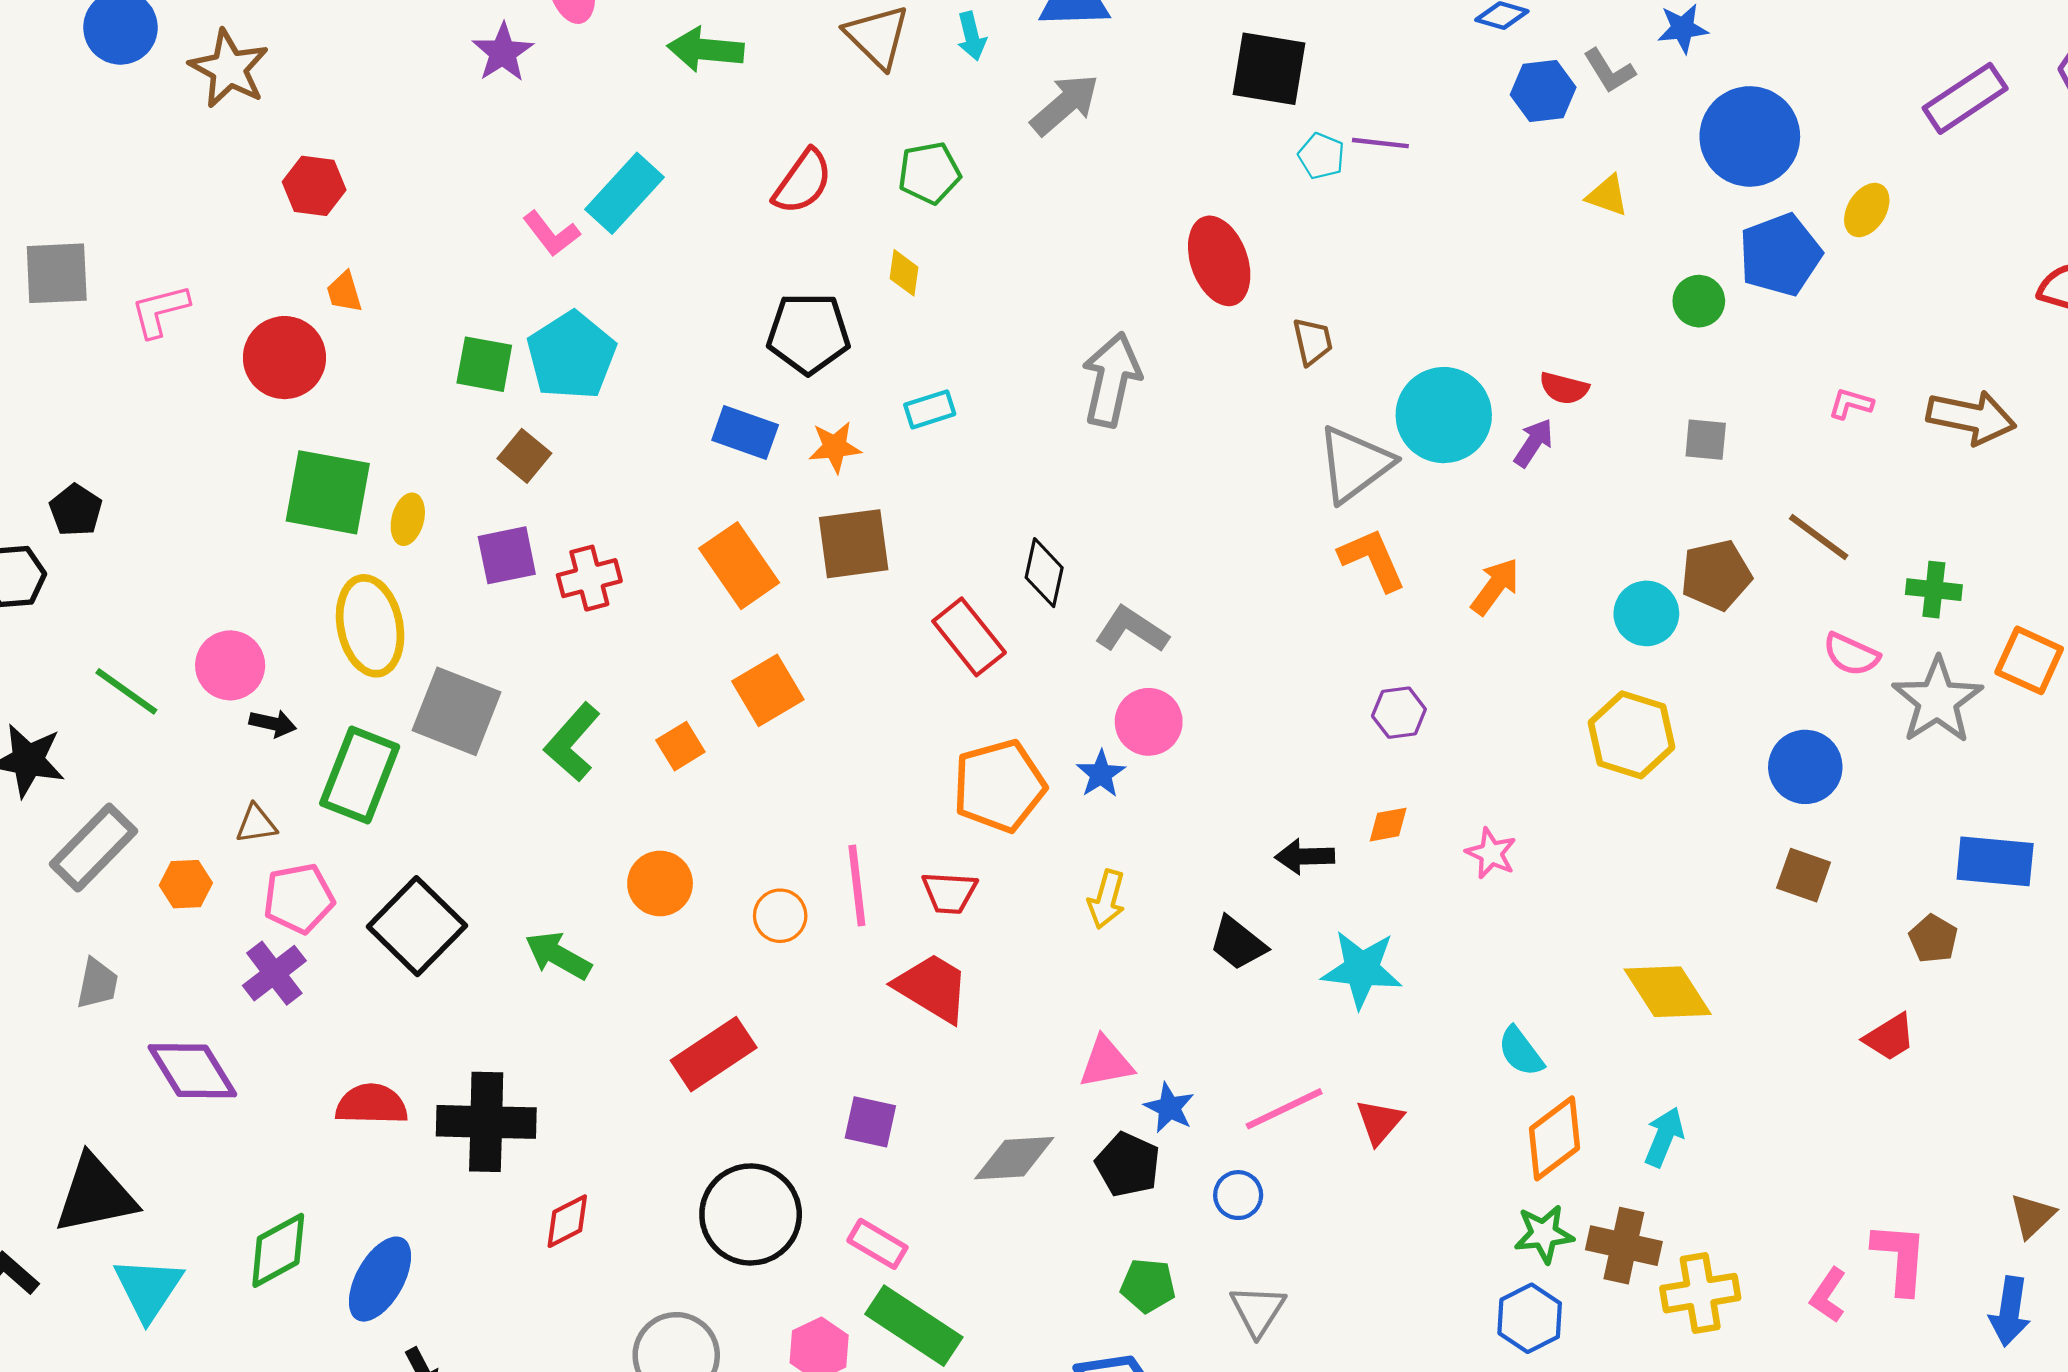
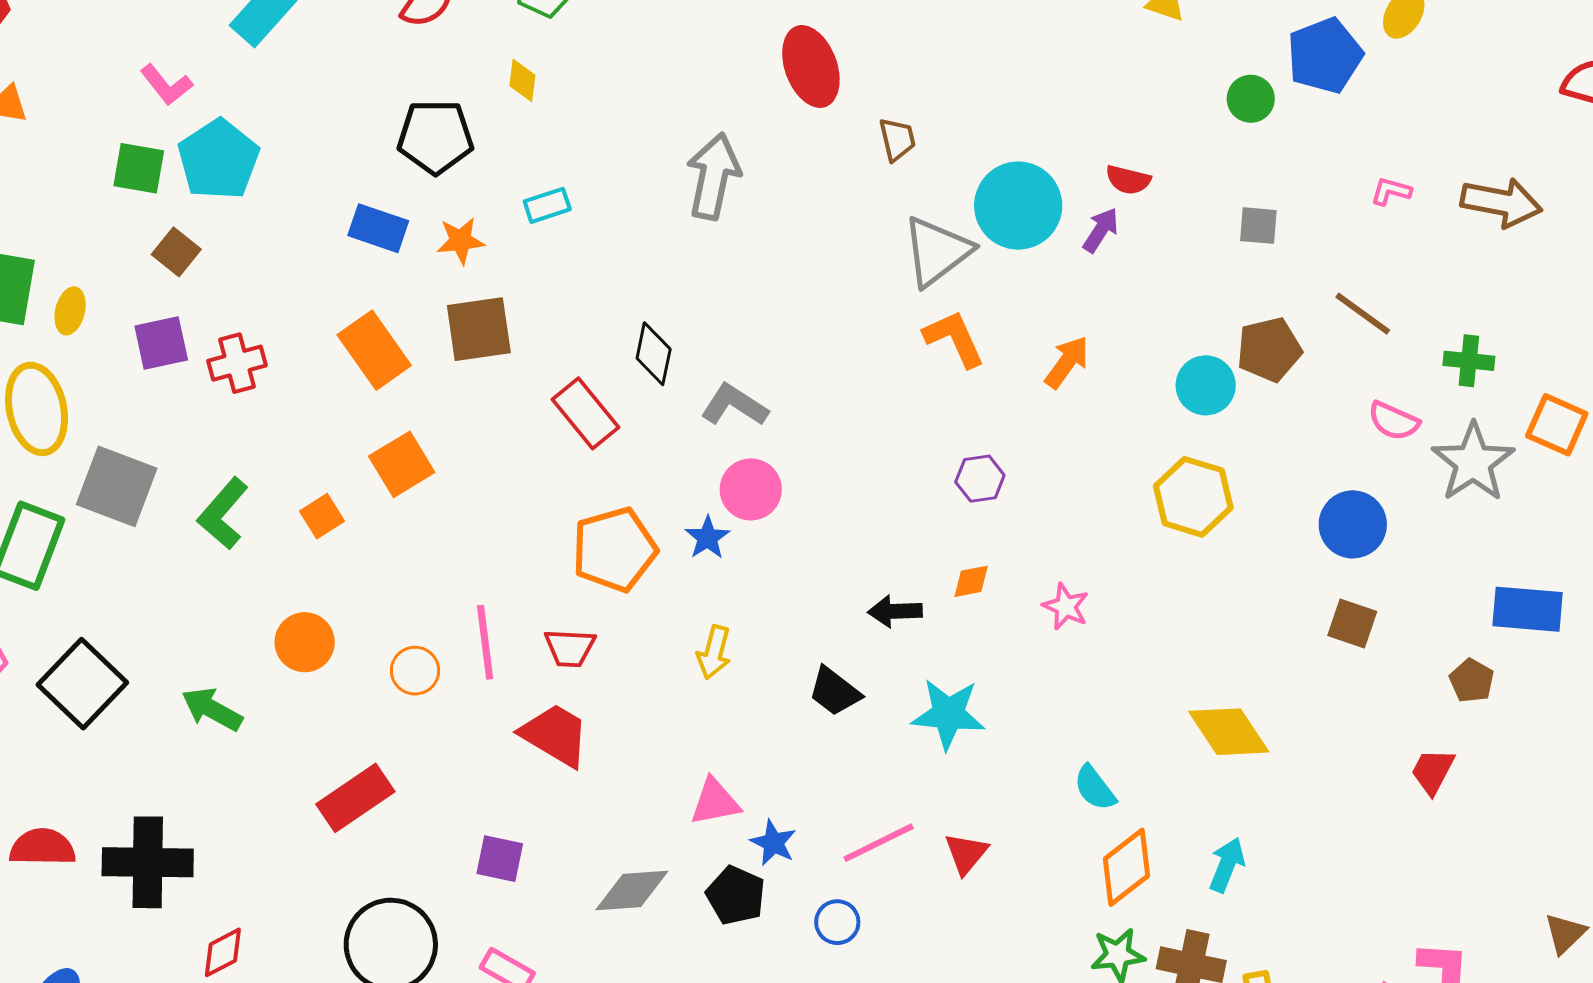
pink L-shape: (551, 234) -> (166, 85), moved
red trapezoid: (1890, 1037) -> (1433, 771), turned 150

